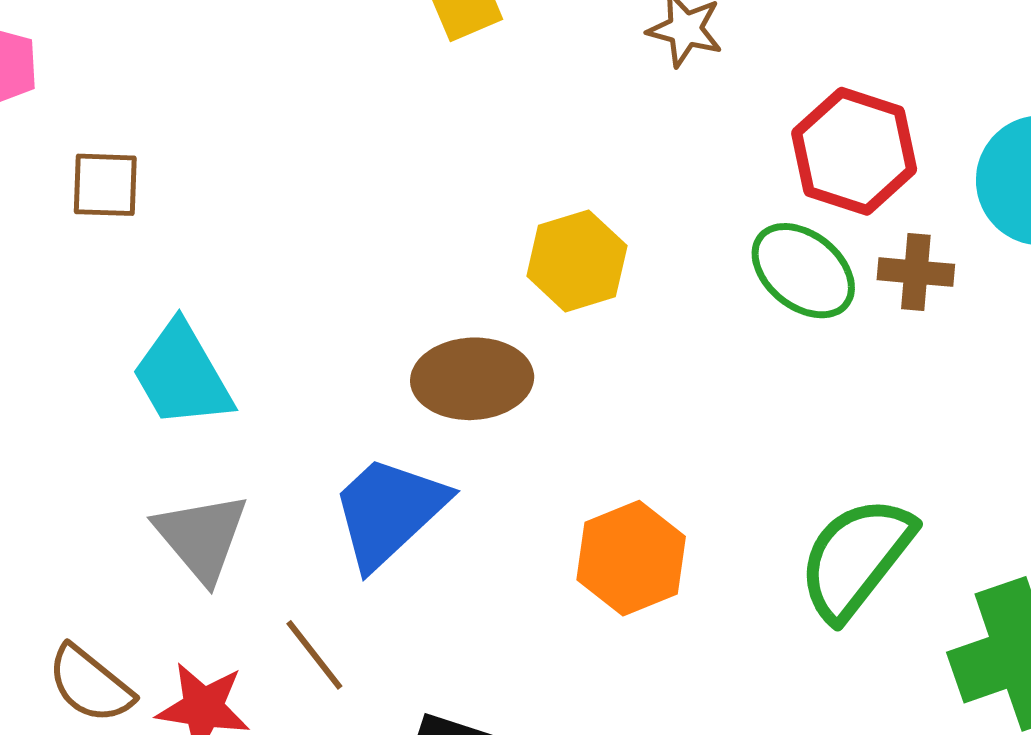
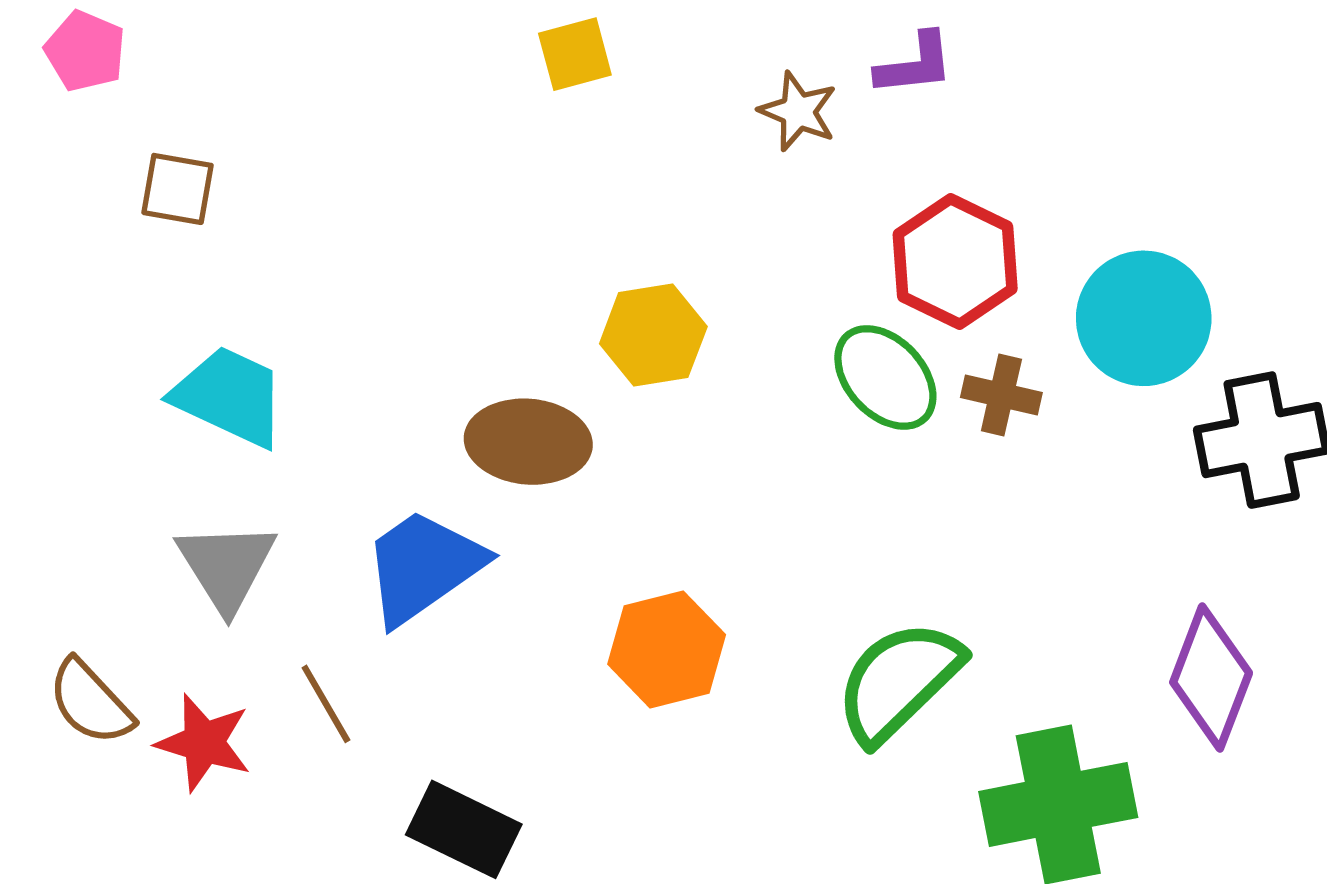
cyan trapezoid: (182, 375) -> (229, 396), turned 137

